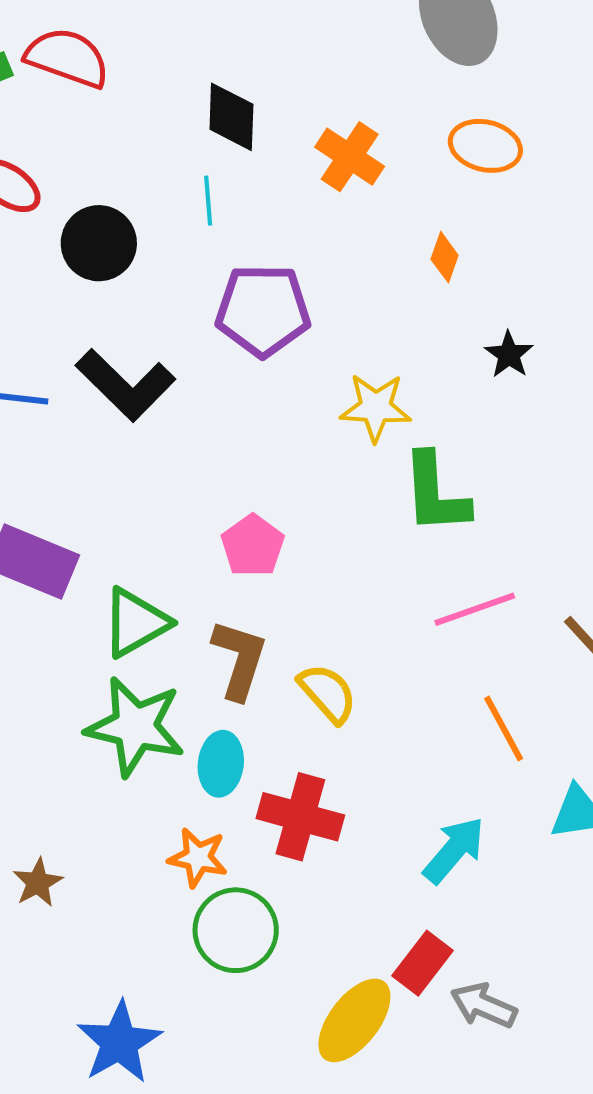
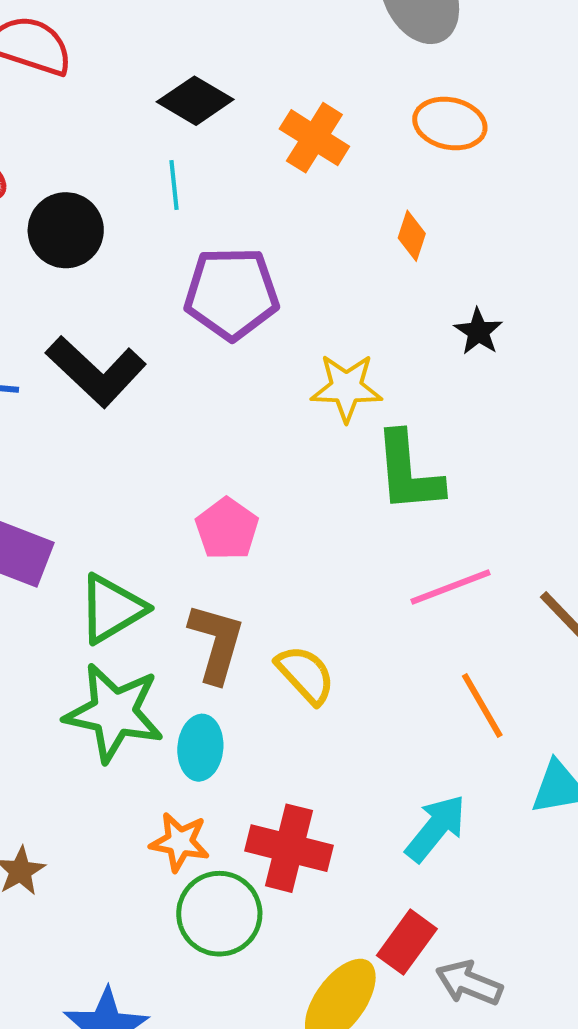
black diamond: (231, 117) -> (195, 101), turned -60
red cross: (300, 817) -> (289, 848), moved

